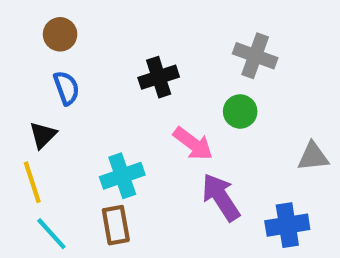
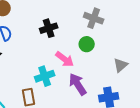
gray triangle: (313, 157) -> (121, 65), turned -35
cyan cross: (122, 176) -> (45, 76), moved

